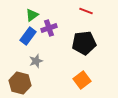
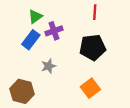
red line: (86, 11) -> (95, 12), turned 72
gray star: (36, 61) -> (48, 66), moved

